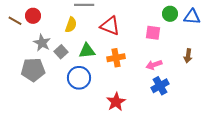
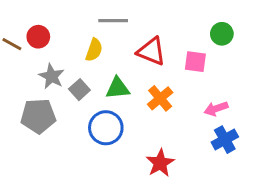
green circle: (170, 14) -> (222, 34), moved
pink square: (153, 33) -> (195, 62), moved
orange cross: (116, 58) -> (160, 98), turned -30

